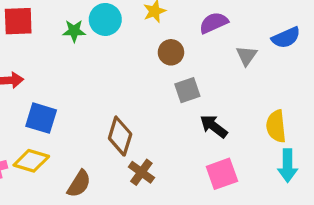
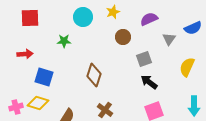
green star: (74, 31) -> (64, 41), moved
gray square: (187, 90) -> (144, 59), moved
yellow semicircle: (276, 126) -> (187, 67), moved, turned 30
brown diamond: (120, 136) -> (94, 75), moved

